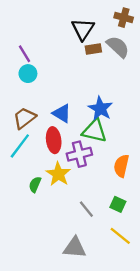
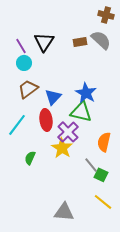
black triangle: (83, 29) -> (44, 42), moved
blue triangle: (62, 113) -> (53, 97), turned 42
brown trapezoid: (24, 118) -> (28, 89), moved
purple cross: (79, 154) -> (68, 132), turned -30
yellow star: (58, 174) -> (62, 148), moved
gray line: (86, 209) -> (91, 165), moved

